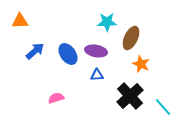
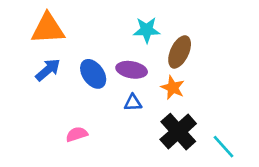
orange triangle: (20, 21) -> (48, 29), moved, size x1.5
orange star: (141, 64) -> (173, 88), moved

